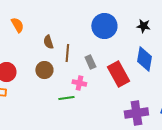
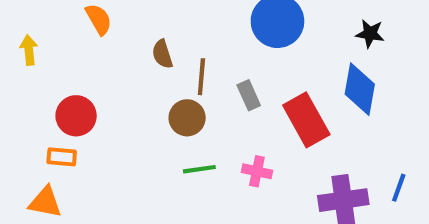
black star: (143, 26) -> (370, 34), moved
brown circle: (44, 70) -> (187, 118), moved
pink cross: (79, 83) -> (257, 171), moved

